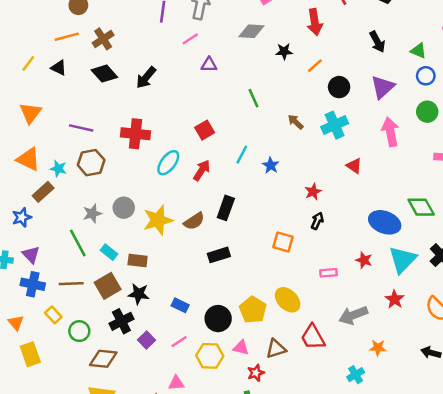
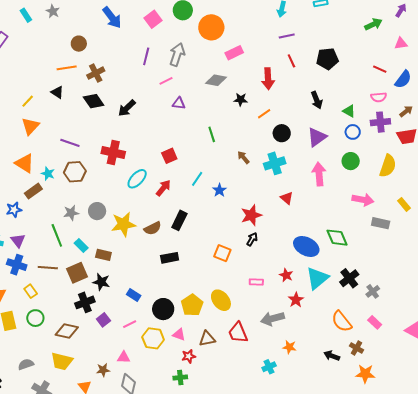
yellow line: (28, 63) -> (28, 101), moved
red star: (313, 192) -> (251, 215), size x1.5
red star: (395, 299) -> (296, 300), moved
green circle: (79, 331) -> (35, 318), moved

